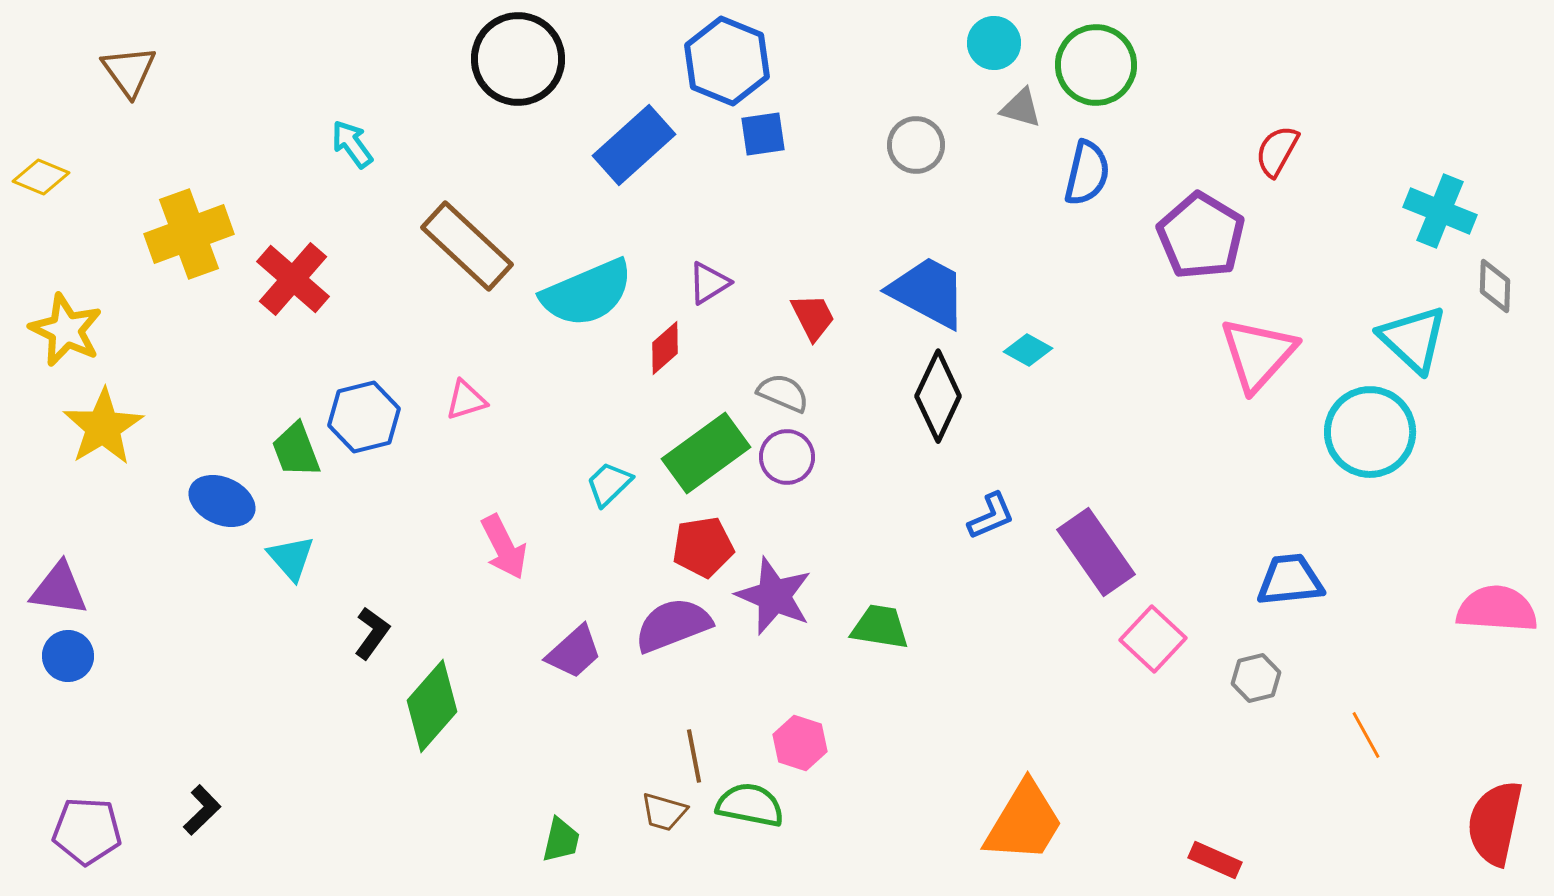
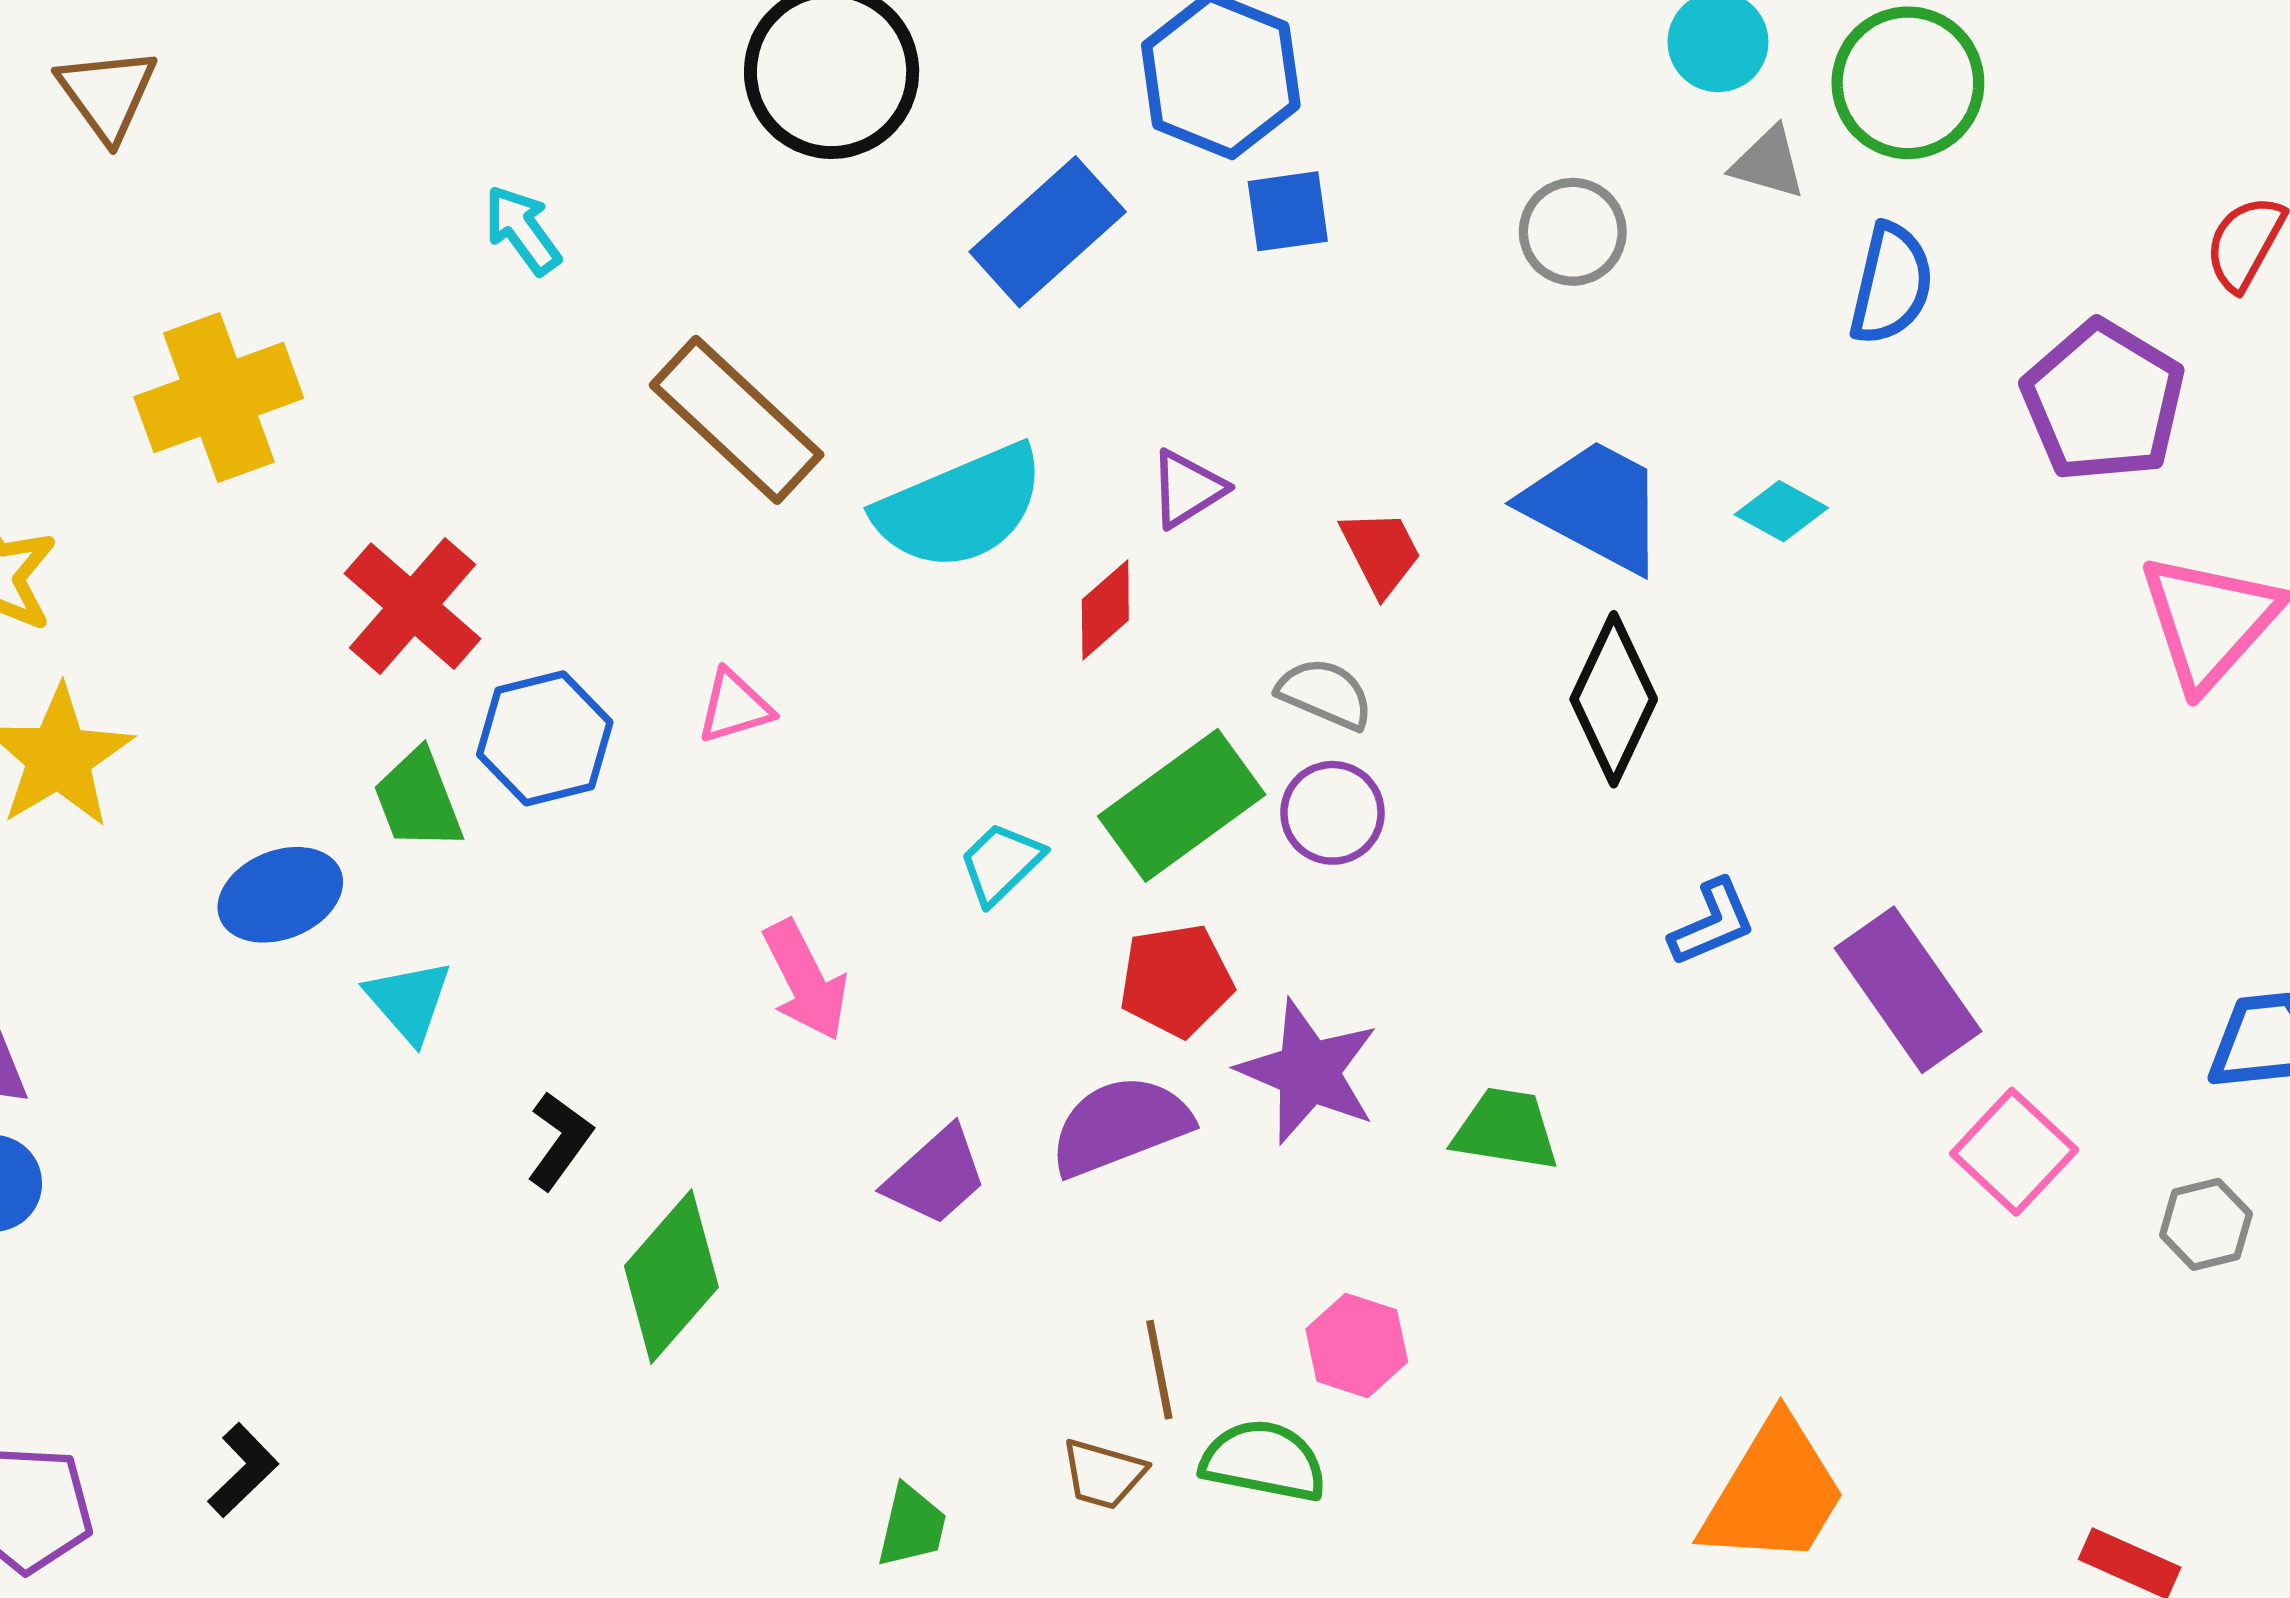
red cross: (293, 279) -> (413, 606), moved
cyan diamond: (1028, 350) -> (1781, 511), moved
blue ellipse: (222, 501) -> (280, 895), turned -46

